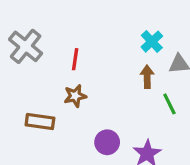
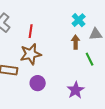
brown star: (75, 96) -> (31, 54), size x1.5
purple circle: (107, 142) -> (38, 83), moved

